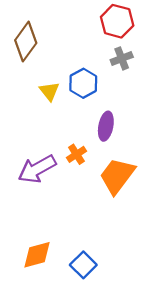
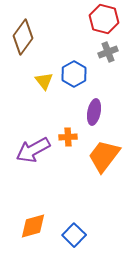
orange cross: (76, 154) -> (68, 137), turned 30

